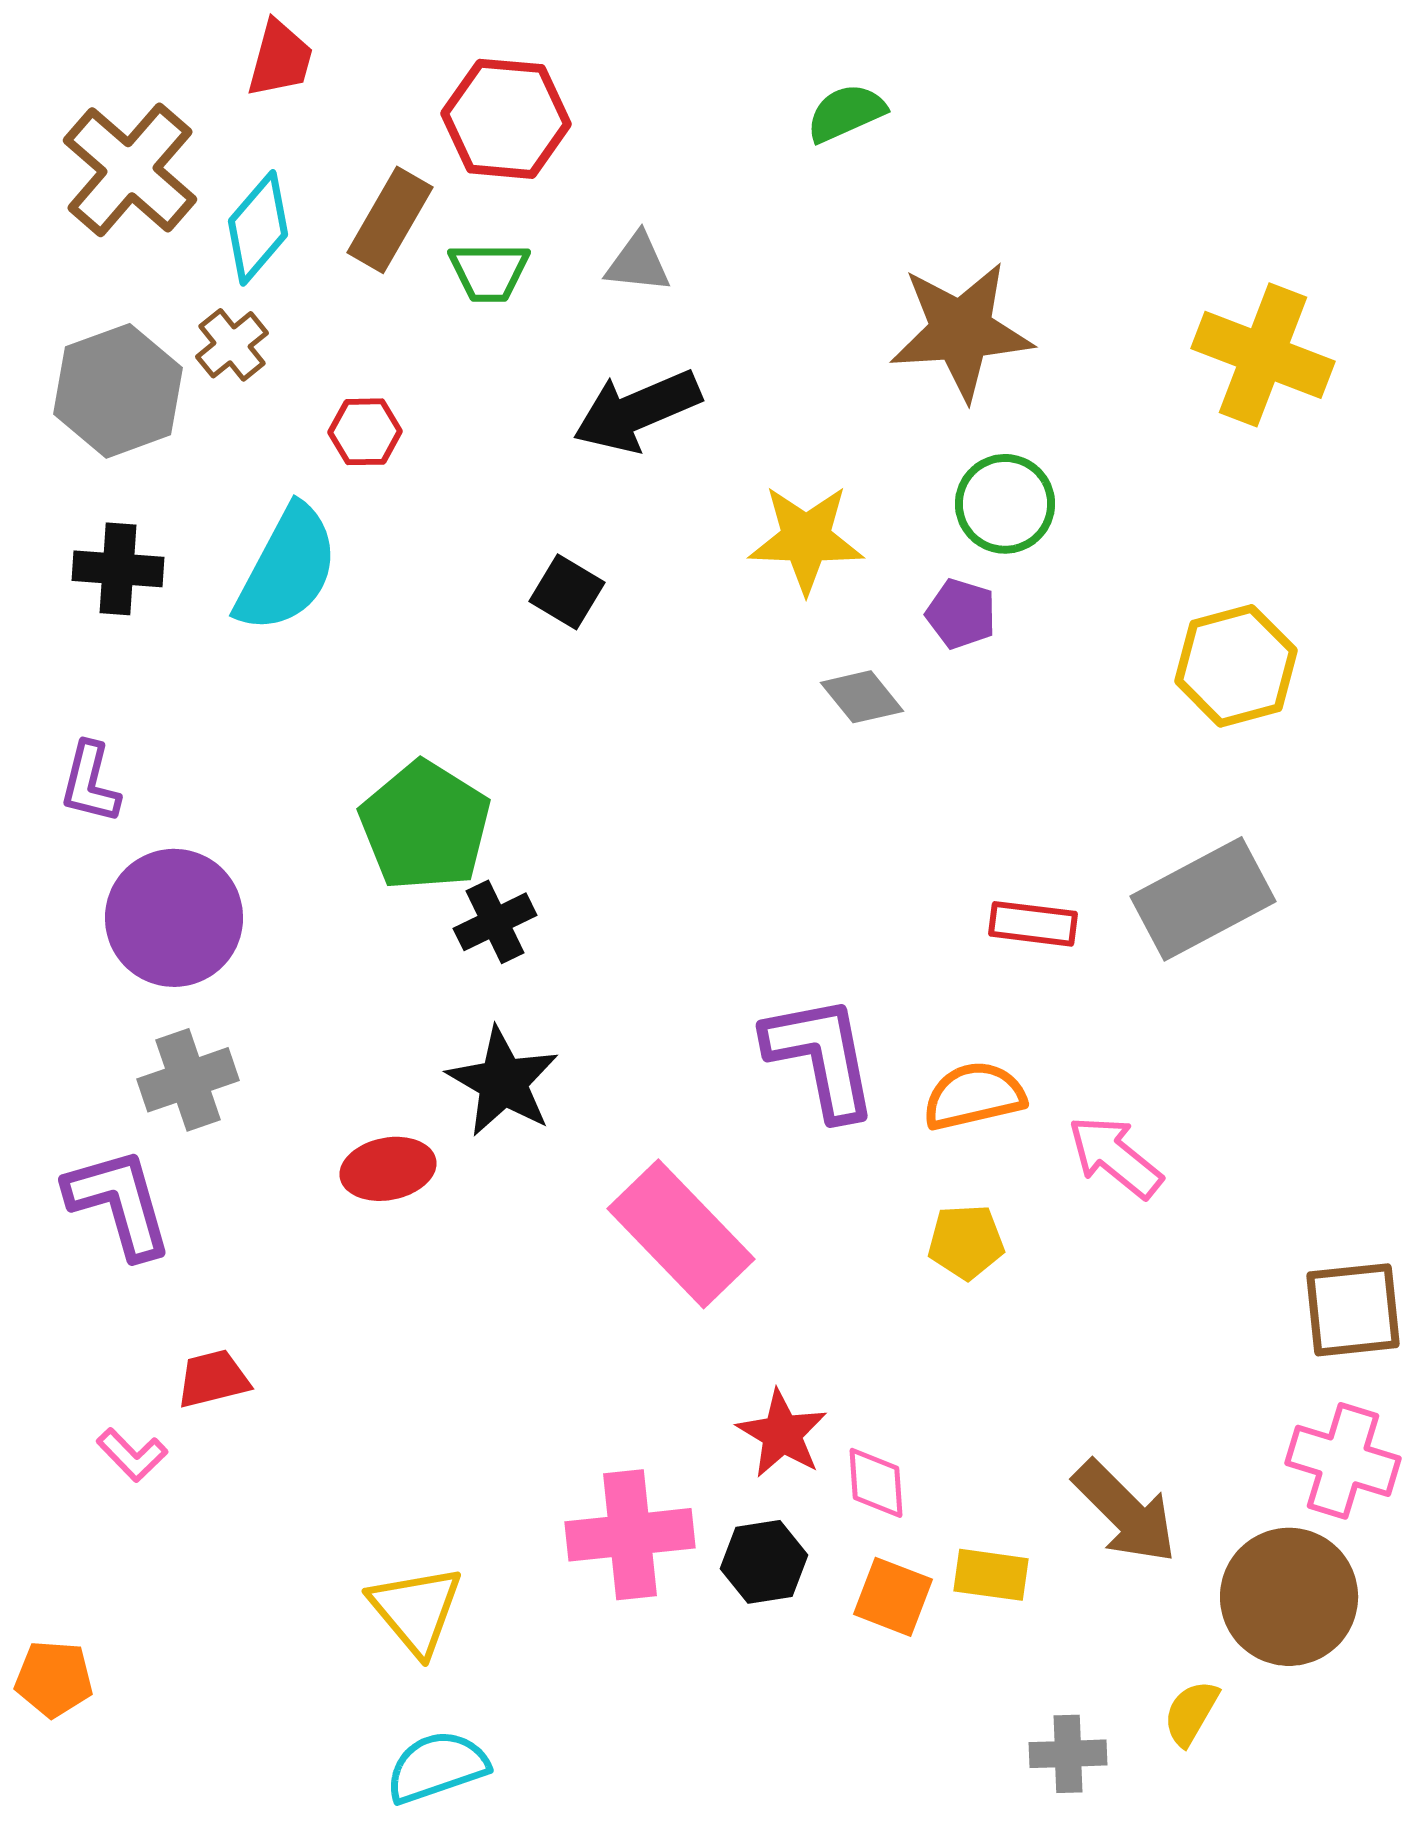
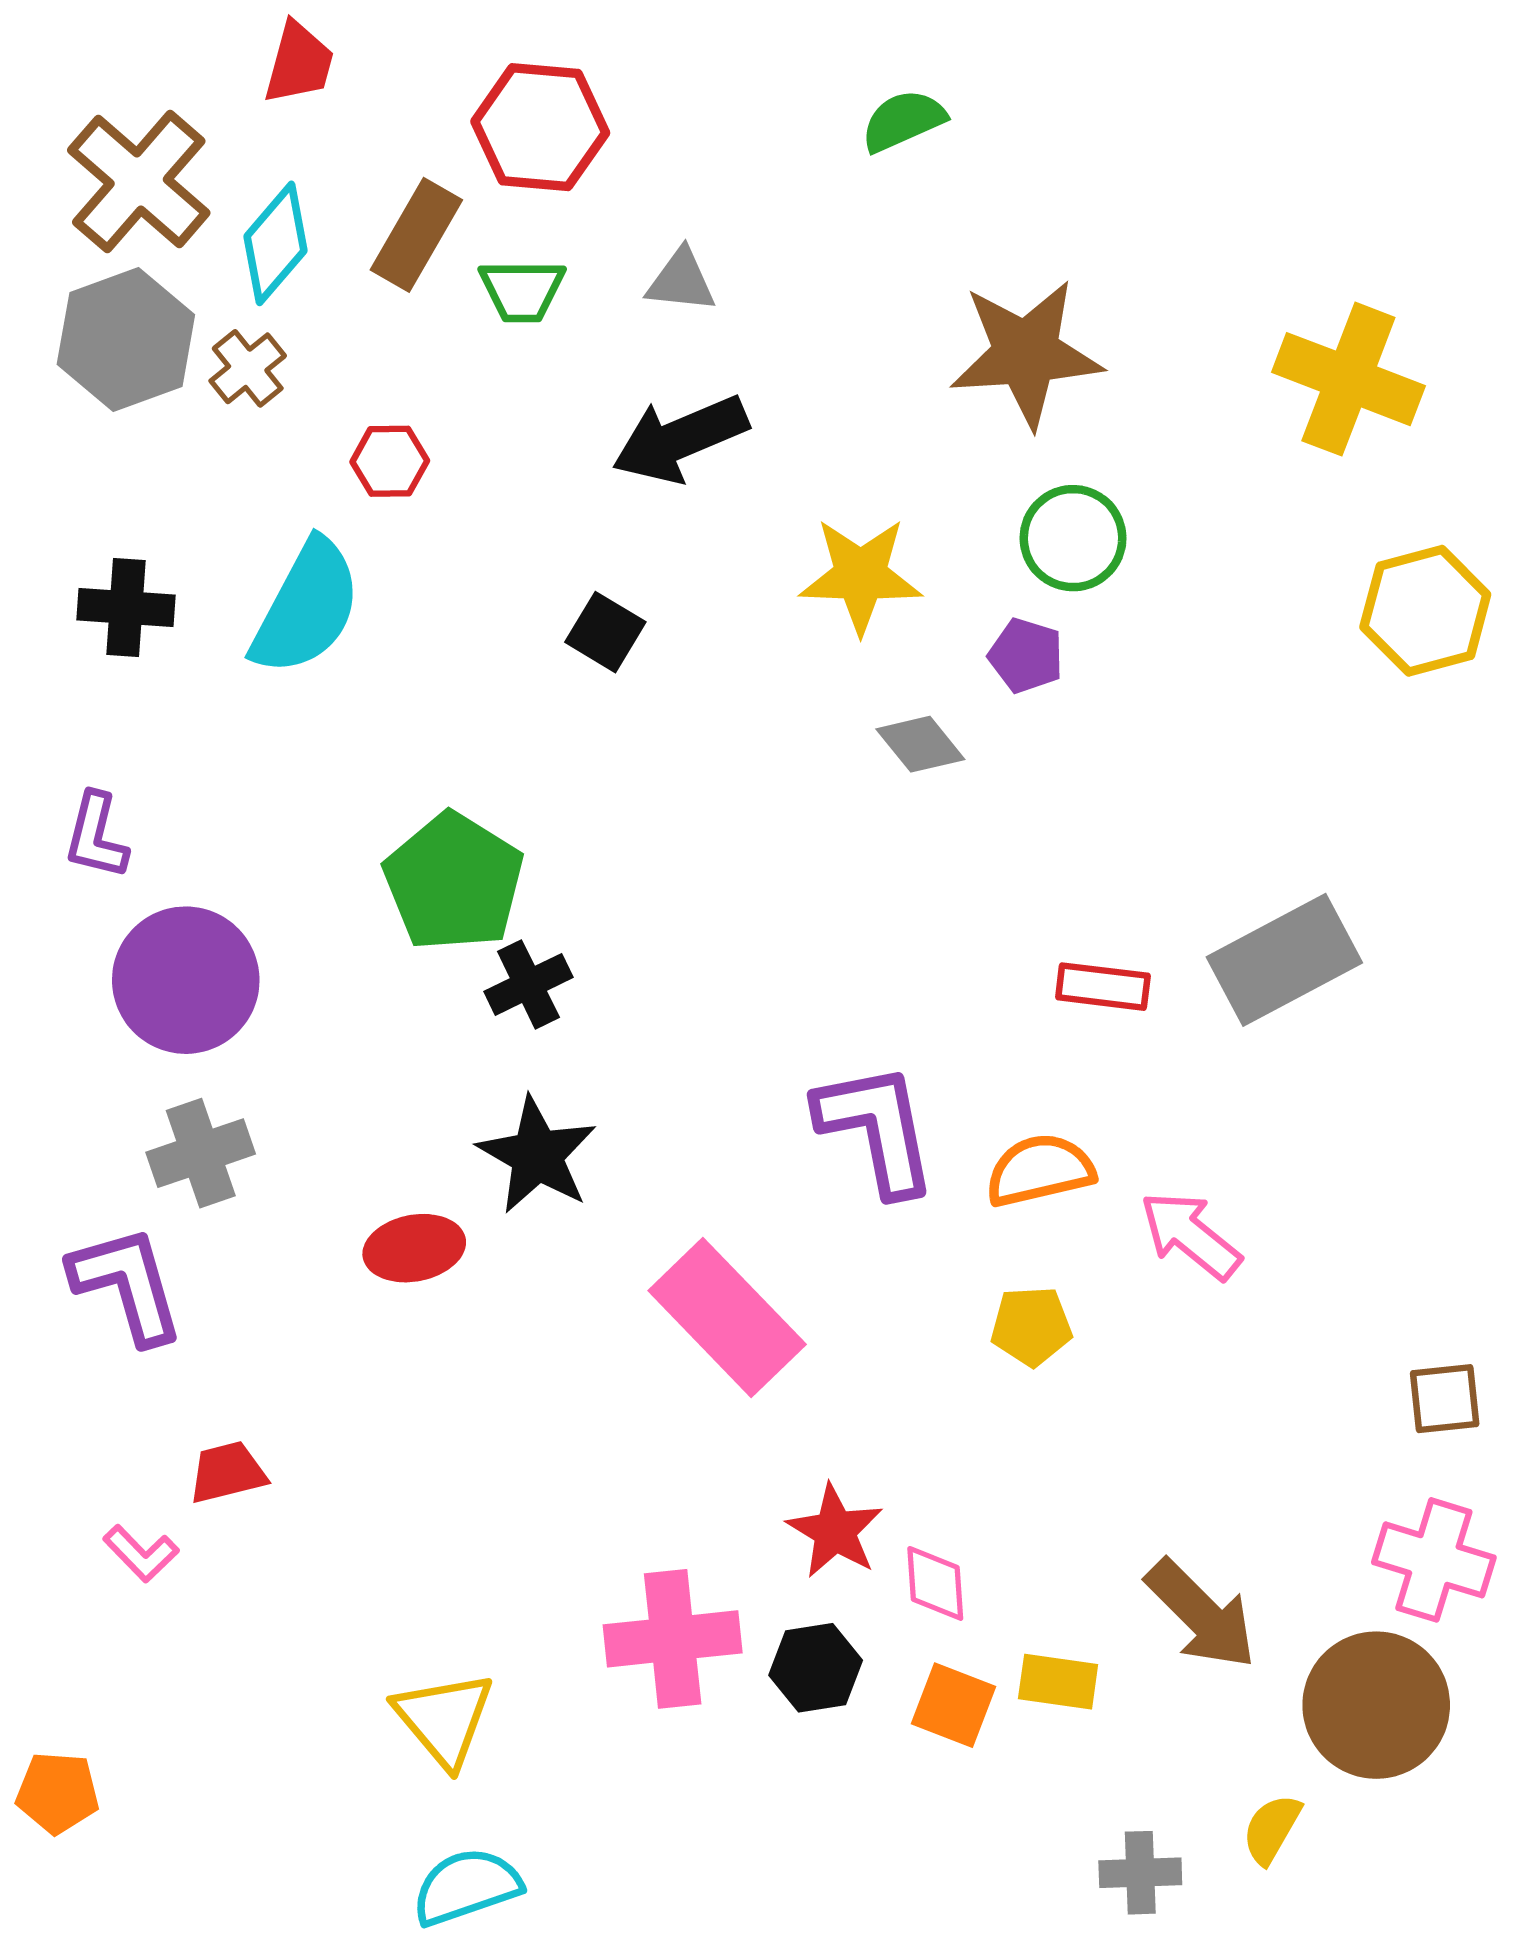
gray hexagon: (118, 391) -> (126, 340), moved
yellow hexagon: (1236, 666) -> (1425, 611), moved
brown square: (1353, 1310) -> (1445, 1399), size x0.7

